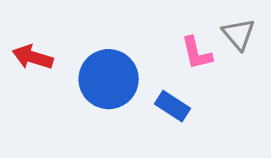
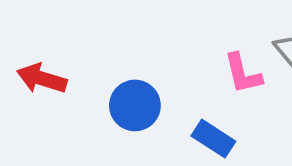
blue circle: (109, 79) -> (135, 105), size x0.7

